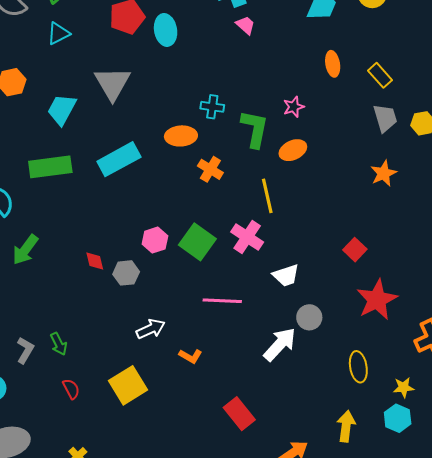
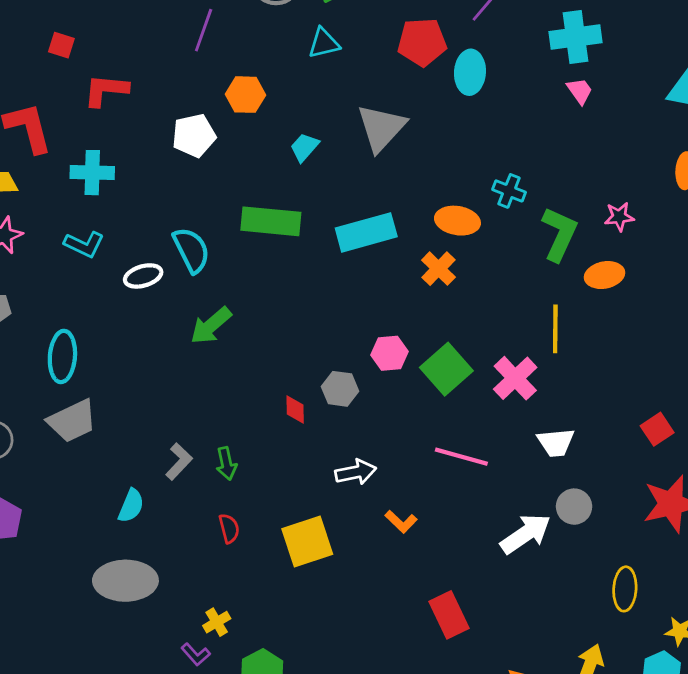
cyan trapezoid: (62, 109) -> (304, 147), size x0.7
orange cross: (210, 169) -> (439, 269), moved
red diamond: (95, 261) -> (295, 410), moved

